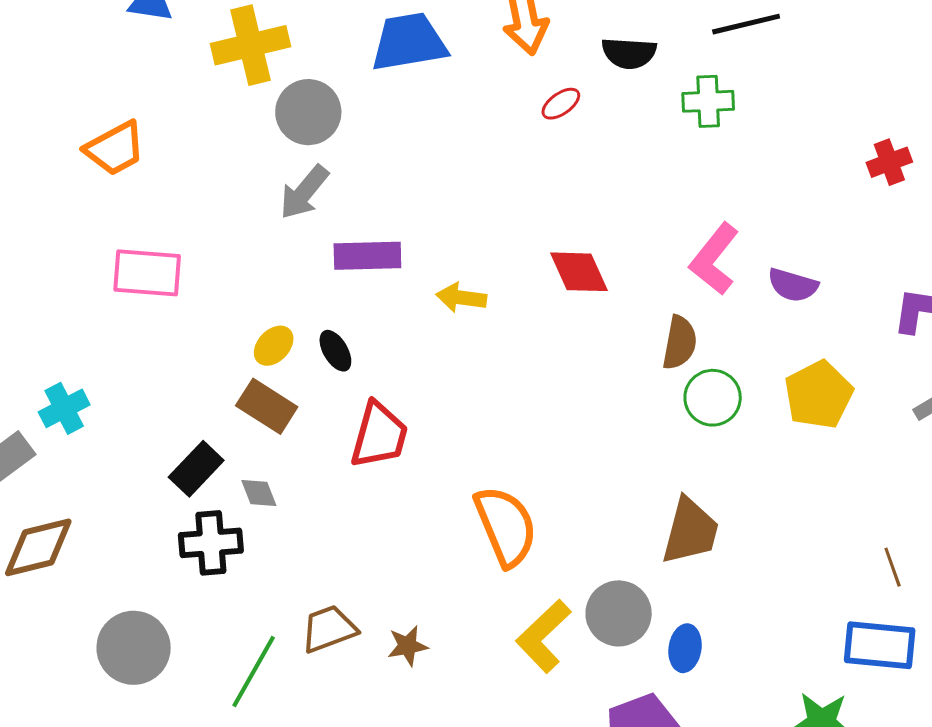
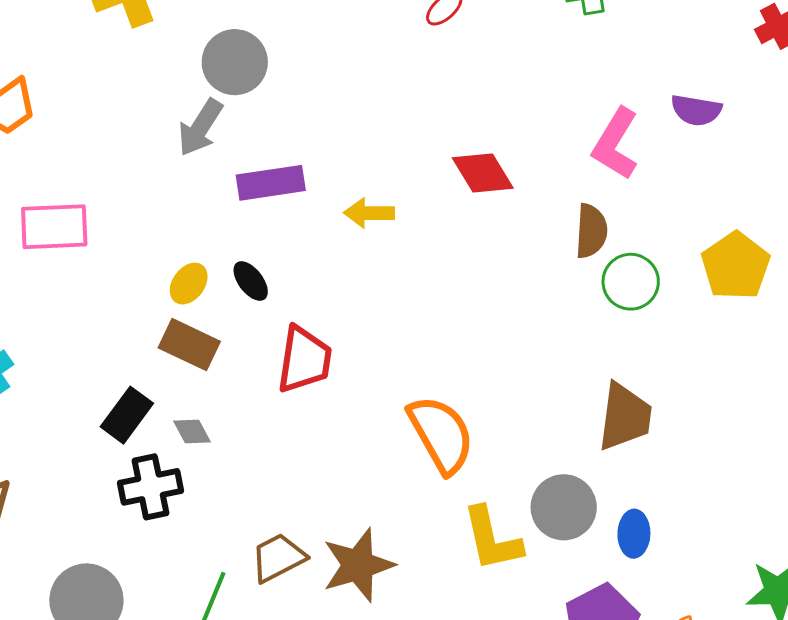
gray circle: (308, 112) -> (235, 62), moved
purple semicircle: (793, 285) -> (696, 110), moved
yellow L-shape: (543, 636) -> (492, 539), turned -52
brown star: (408, 646) -> (358, 565), size x1.8

